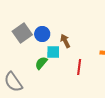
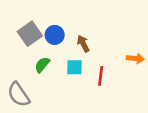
cyan square: (53, 52) -> (75, 67), moved
green semicircle: (41, 63) -> (42, 65), moved

